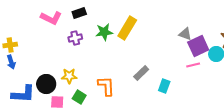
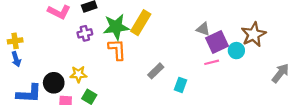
green star: (104, 32) -> (116, 27), size x1.4
orange L-shape: (106, 86) -> (117, 49), moved

